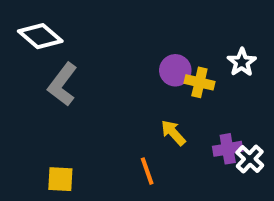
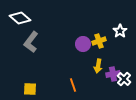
purple circle: (175, 70) -> (83, 44), moved
yellow cross: (199, 82) -> (99, 41), turned -32
yellow arrow: (173, 133) -> (98, 66), moved, turned -128

